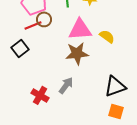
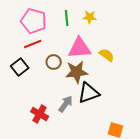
brown circle: (44, 19) -> (54, 62), moved
black triangle: (115, 86) -> (89, 93), moved

